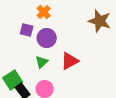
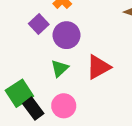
purple square: (27, 30) -> (39, 24), turned 32

